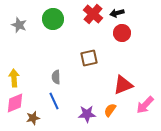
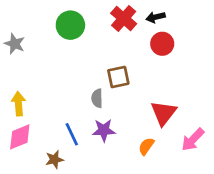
gray star: (19, 25) -> (15, 44), moved
gray semicircle: (56, 77) -> (97, 98), moved
red triangle: (123, 85) -> (164, 113), turned -30
purple star: (87, 114) -> (104, 130), moved
brown star: (33, 118) -> (54, 160), moved

